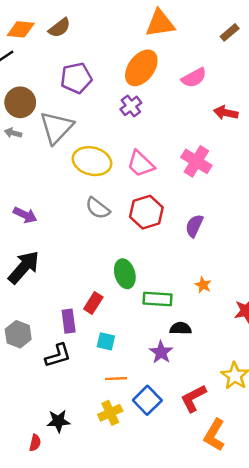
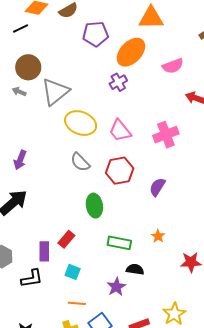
purple pentagon: (76, 78) -> (95, 34), moved
pink cross: (196, 161) -> (166, 135), turned 30
purple arrow: (25, 215) -> (20, 160), turned 78
green ellipse: (125, 274) -> (94, 206), moved

